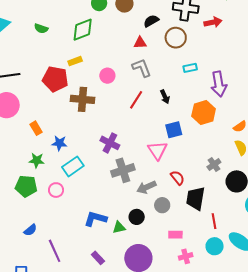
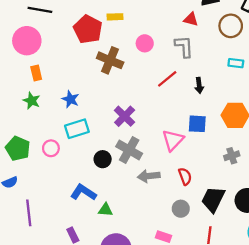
orange rectangle: (36, 128) -> (36, 73), moved
green star: (37, 160) -> (32, 101), moved
gray cross: (214, 164) -> (232, 156), moved
gray cross: (123, 170) -> (129, 150), turned 30
green pentagon: (26, 186) -> (18, 148), moved
black trapezoid: (196, 198) -> (213, 199), moved
gray circle: (162, 205) -> (181, 209), moved
black circle: (137, 217) -> (103, 159), moved

